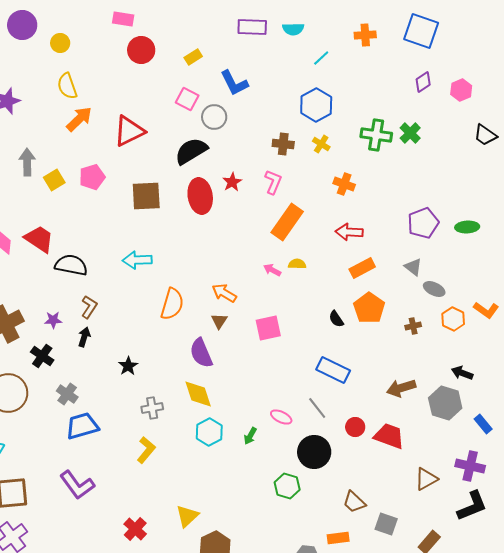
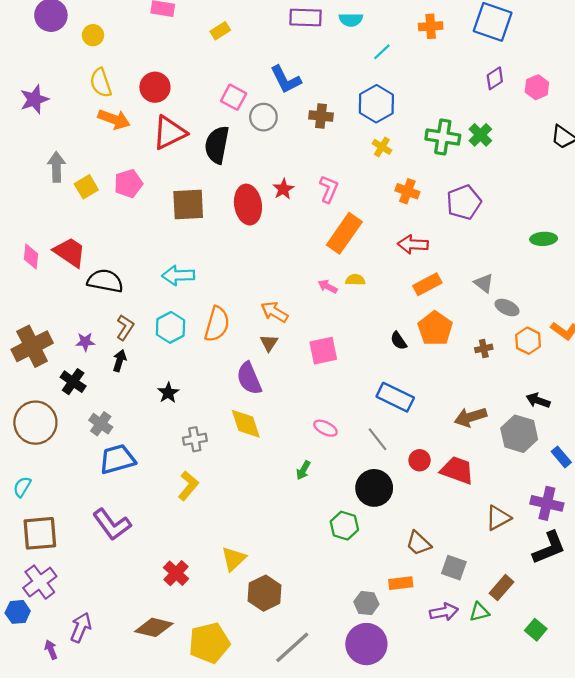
red circle: (141, 50) -> (155, 87), moved
yellow rectangle: (193, 57) -> (220, 31), moved
orange arrow: (79, 119) -> (114, 119), turned 64
brown cross: (283, 144) -> (321, 116), moved
black semicircle: (191, 151) -> (217, 145), moved, turned -48
purple pentagon: (423, 223) -> (464, 202), moved
pink ellipse: (281, 417) -> (325, 428), moved
cyan hexagon: (209, 432) -> (170, 327), moved

